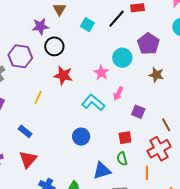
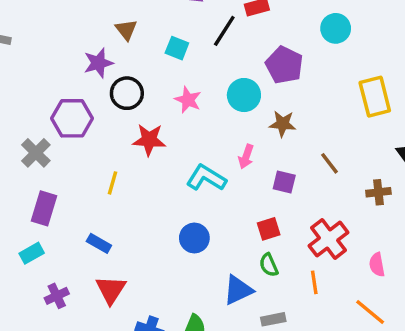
pink star: (101, 73) -> (188, 100), moved
brown star: (156, 75) -> (283, 124), moved
brown line: (166, 125) -> (330, 163), moved

